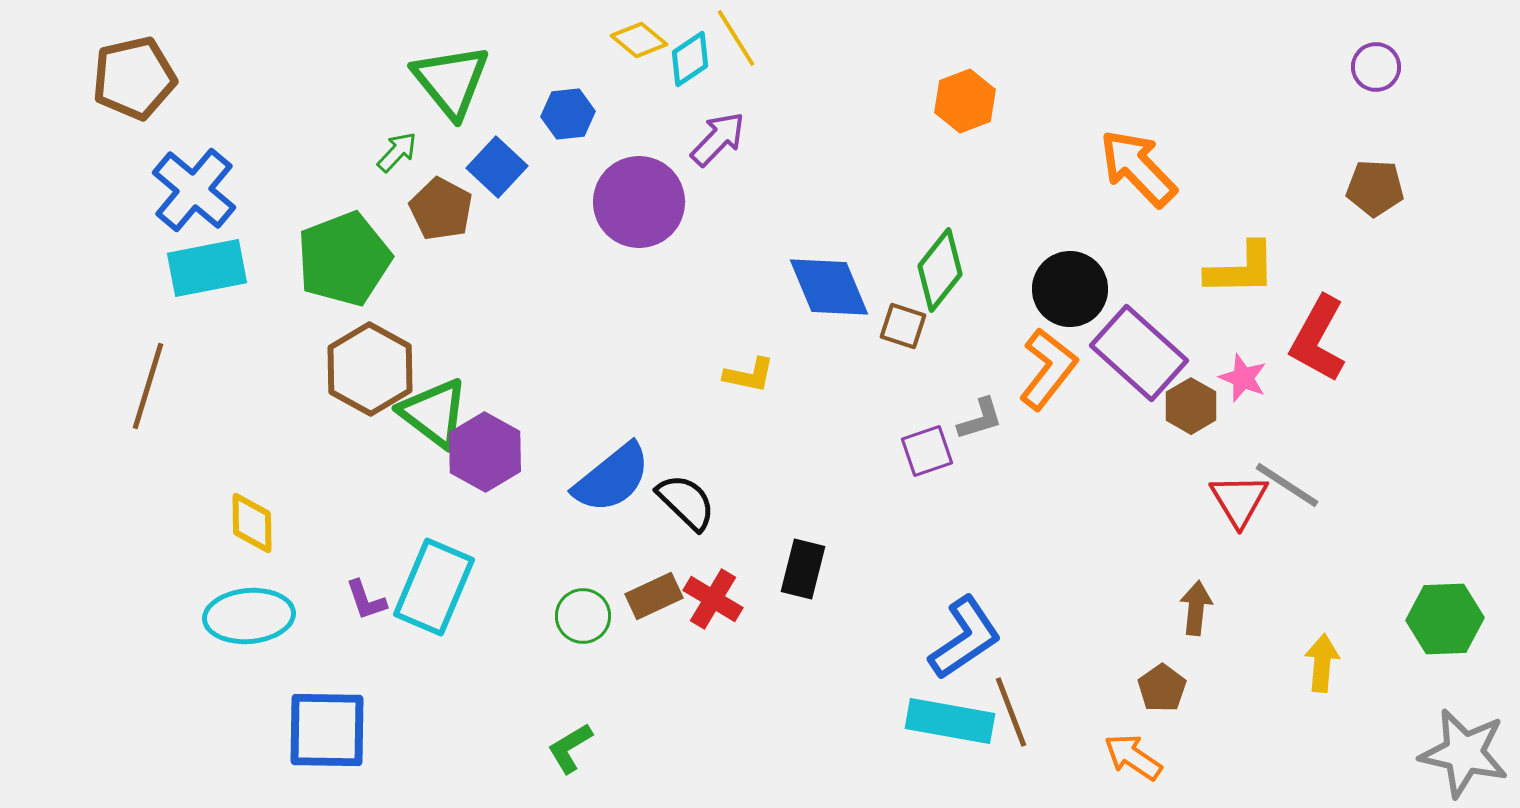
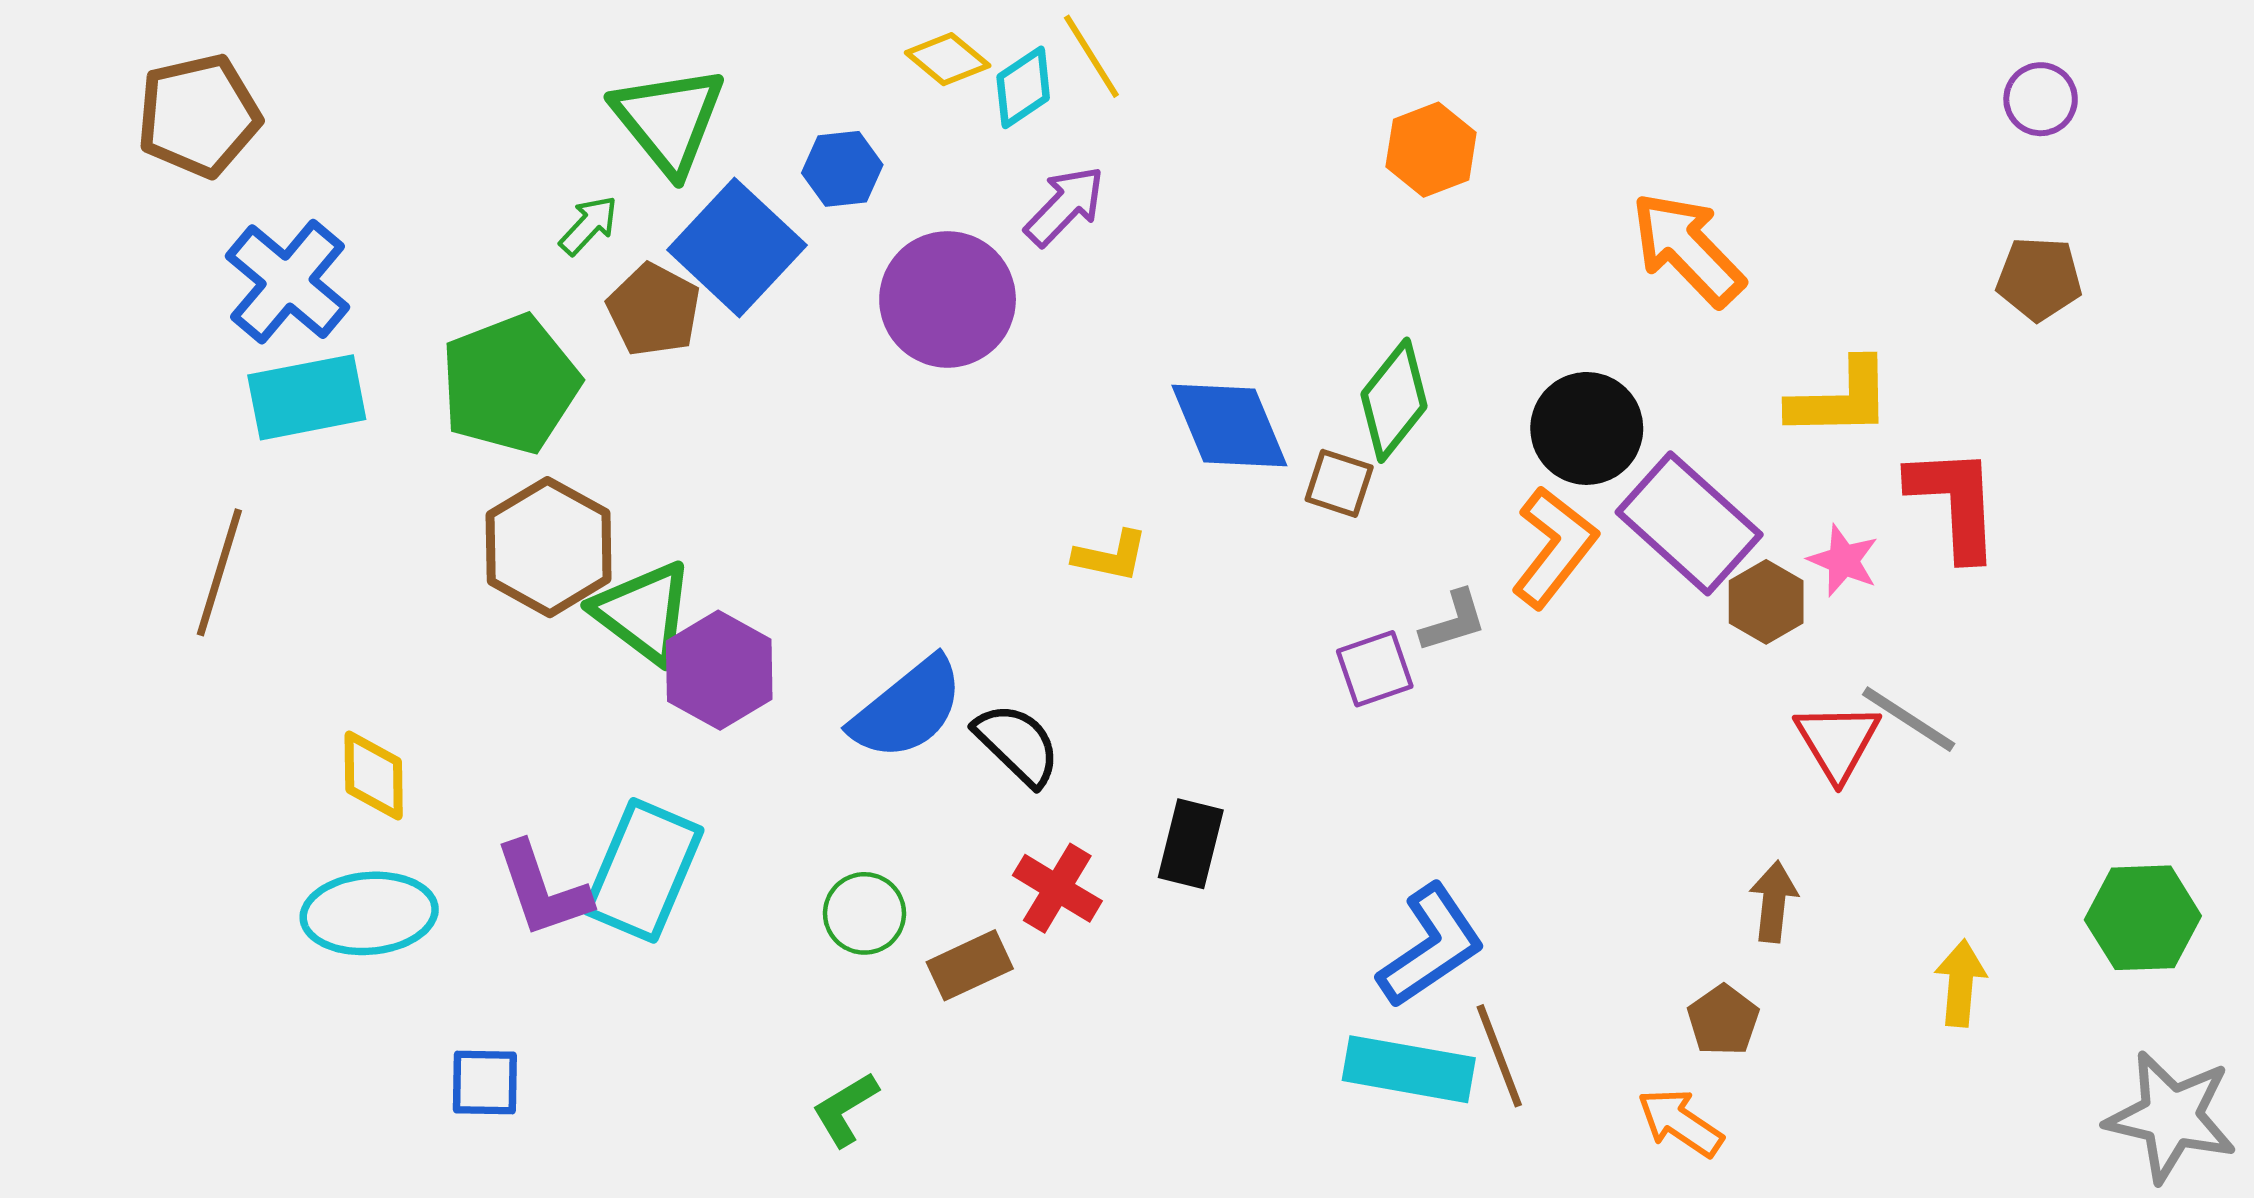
blue square: (497, 167) -> (737, 248), size x1.5
red L-shape: (1318, 339) -> (1955, 503), turned 148
brown rectangle: (654, 596) -> (970, 965), moved
purple L-shape: (366, 600) -> (543, 890), size x1.6
blue square: (327, 730) -> (485, 1082), size x0.6

